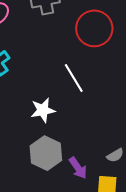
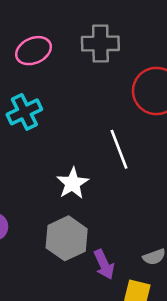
white star: (43, 110) -> (73, 183), turned -30

